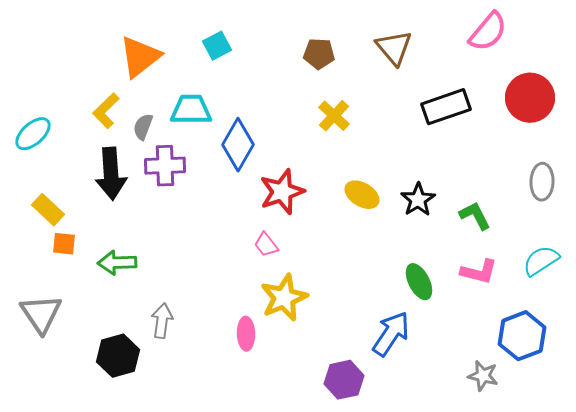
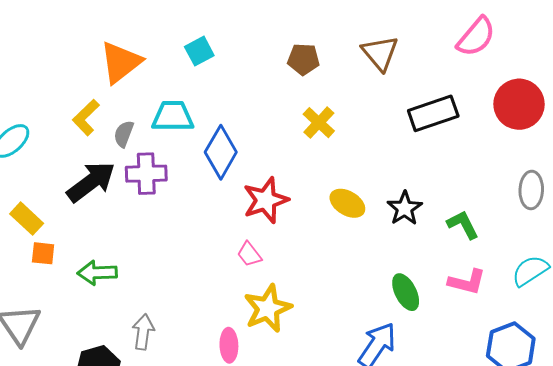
black arrow: (111, 174) -> (91, 182), turned -123

